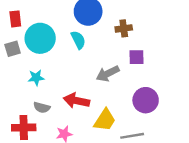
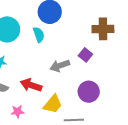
brown cross: (124, 28) -> (103, 29), moved, size x1.5
purple square: (136, 57) -> (85, 55), turned 32

